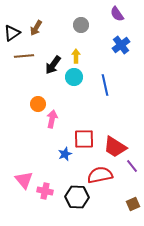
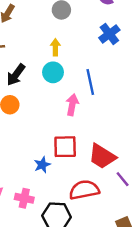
black arrow: (53, 65) -> (16, 75), moved
pink arrow: (52, 119) -> (72, 105), moved
pink cross: (45, 191) -> (24, 198), moved

